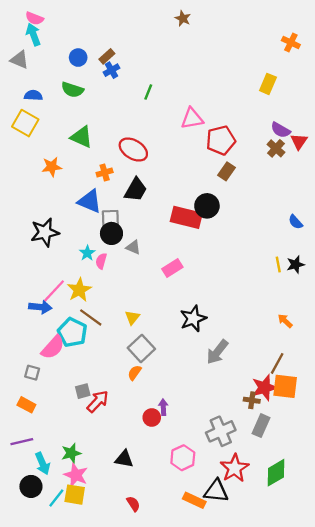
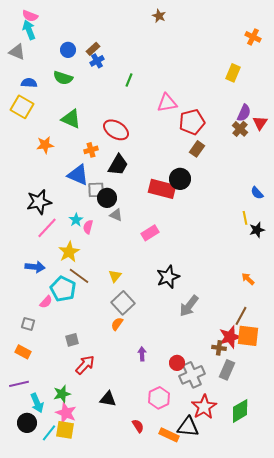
purple semicircle: (281, 130) -> (244, 113), turned -96
black circle: (111, 233) -> (107, 198), moved
yellow line: (278, 265) -> (245, 218), moved
pink line: (54, 291) -> (47, 228), moved
pink semicircle: (53, 347) -> (46, 302), size x0.6
red arrow: (98, 401) -> (85, 365), moved
red circle: (152, 417) -> (177, 363), moved
red semicircle: (133, 504) -> (138, 426), moved

